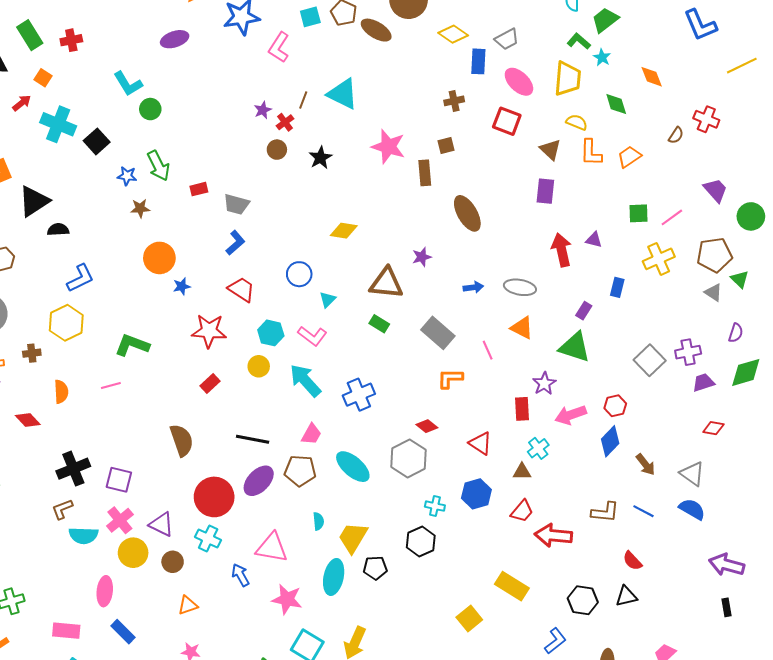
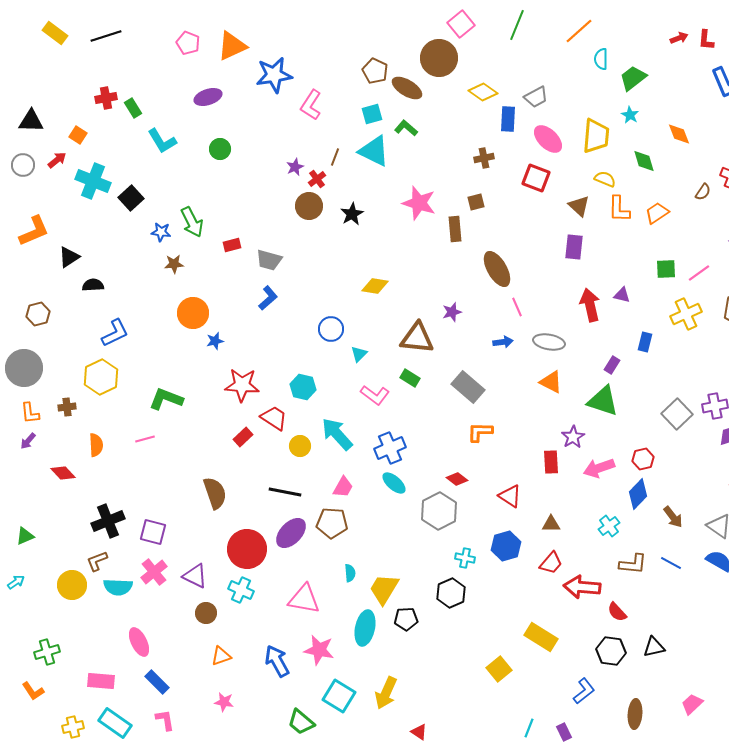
cyan square: (310, 17) -> (372, 114), moved
green rectangle: (30, 35) -> (133, 108), moved, size x0.7
green L-shape: (579, 41) -> (406, 128), moved
green circle: (150, 109) -> (220, 149), moved
brown circle: (277, 150) -> (309, 206), size x1.4
black triangle: (34, 201) -> (69, 257), size x0.7
red trapezoid: (241, 289) -> (274, 418), moved
pink L-shape: (312, 336) -> (375, 395), moved
pink line: (488, 350) -> (517, 307), moved
yellow circle: (259, 366) -> (300, 446), moved
cyan cross: (538, 448) -> (609, 526), moved
cyan ellipse: (353, 467) -> (394, 483), moved, size x0.7
yellow circle: (133, 553) -> (72, 585), moved
red semicircle: (632, 561) -> (617, 612), moved
blue arrow: (240, 575) -> (277, 661), moved, size x1.4
pink ellipse: (105, 591) -> (139, 642), turned -32

